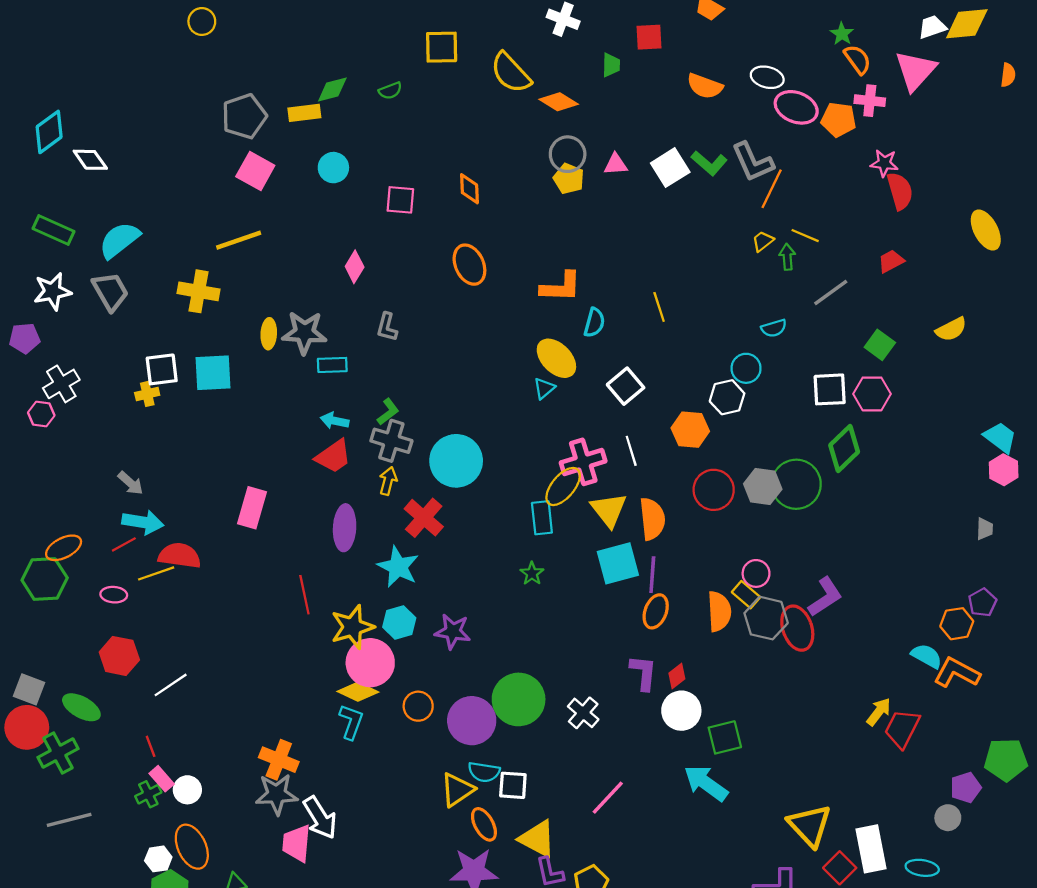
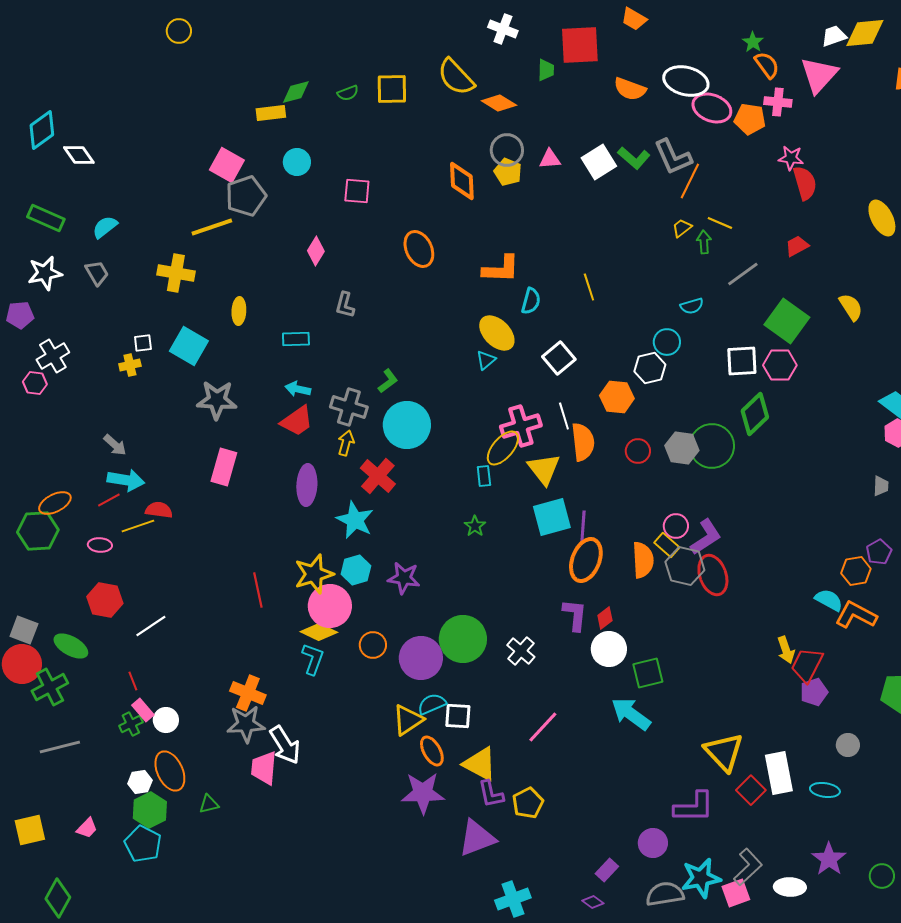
red square: (649, 37) -> (580, 45), size x1.6
yellow square: (442, 47) -> (392, 89), moved
white ellipse: (767, 77) -> (686, 81), size x1.5
gray pentagon: (244, 116) -> (246, 196), moved
orange diamond: (469, 189) -> (462, 181), moved, size x1.4
cyan semicircle: (119, 240) -> (105, 227), size x0.7
gray trapezoid: (110, 291) -> (97, 273), size x0.7
yellow semicircle: (951, 329) -> (851, 307), turned -96
gray star: (304, 333) -> (217, 400), moved
green square: (880, 345) -> (787, 321), size x1.6
white square: (162, 369) -> (143, 343), size x0.6
cyan square: (213, 373) -> (189, 346), turned 33
green L-shape: (388, 412) -> (388, 381), moved
red circle: (714, 490) -> (638, 451), size x0.7
cyan rectangle: (542, 518) -> (484, 476), size x0.7
orange semicircle: (652, 519) -> (583, 442), moved
red semicircle: (180, 556) -> (159, 510), size x0.7
red line: (304, 595) -> (258, 590), moved
purple L-shape: (825, 597) -> (706, 537), moved
orange ellipse: (656, 611) -> (586, 560), size x1.4
yellow arrow: (879, 712) -> (786, 650), turned 124
cyan semicircle: (484, 772) -> (432, 704), turned 148
purple pentagon: (966, 788) -> (814, 692), moved

